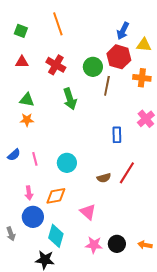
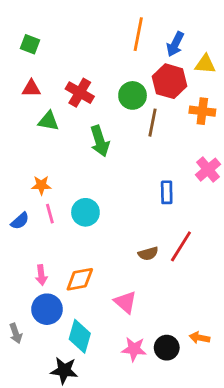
orange line: (58, 24) -> (138, 34), moved, turned 30
green triangle: (27, 100) -> (48, 121), moved
orange star: (27, 120) -> (41, 185), moved
pink line: (35, 159) -> (50, 214), moved
cyan circle: (67, 163) -> (85, 212), moved
orange arrow: (145, 245) -> (199, 338), moved

